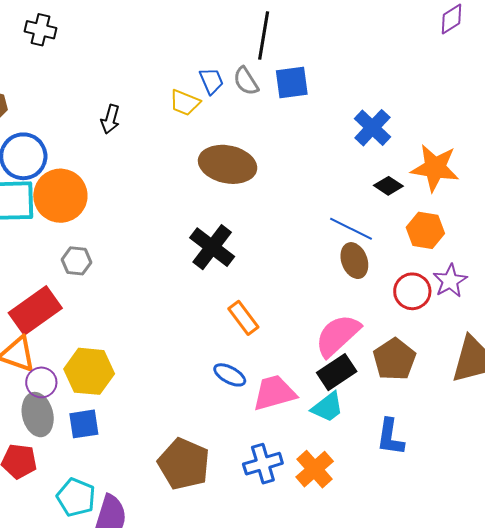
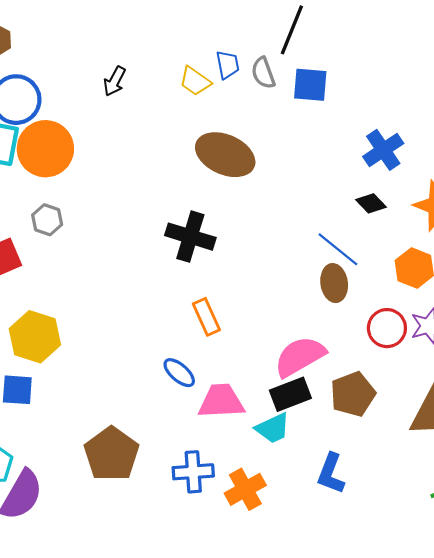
black diamond: (388, 186) -> (371, 203), moved
black cross: (212, 247) -> (190, 237), turned -33

